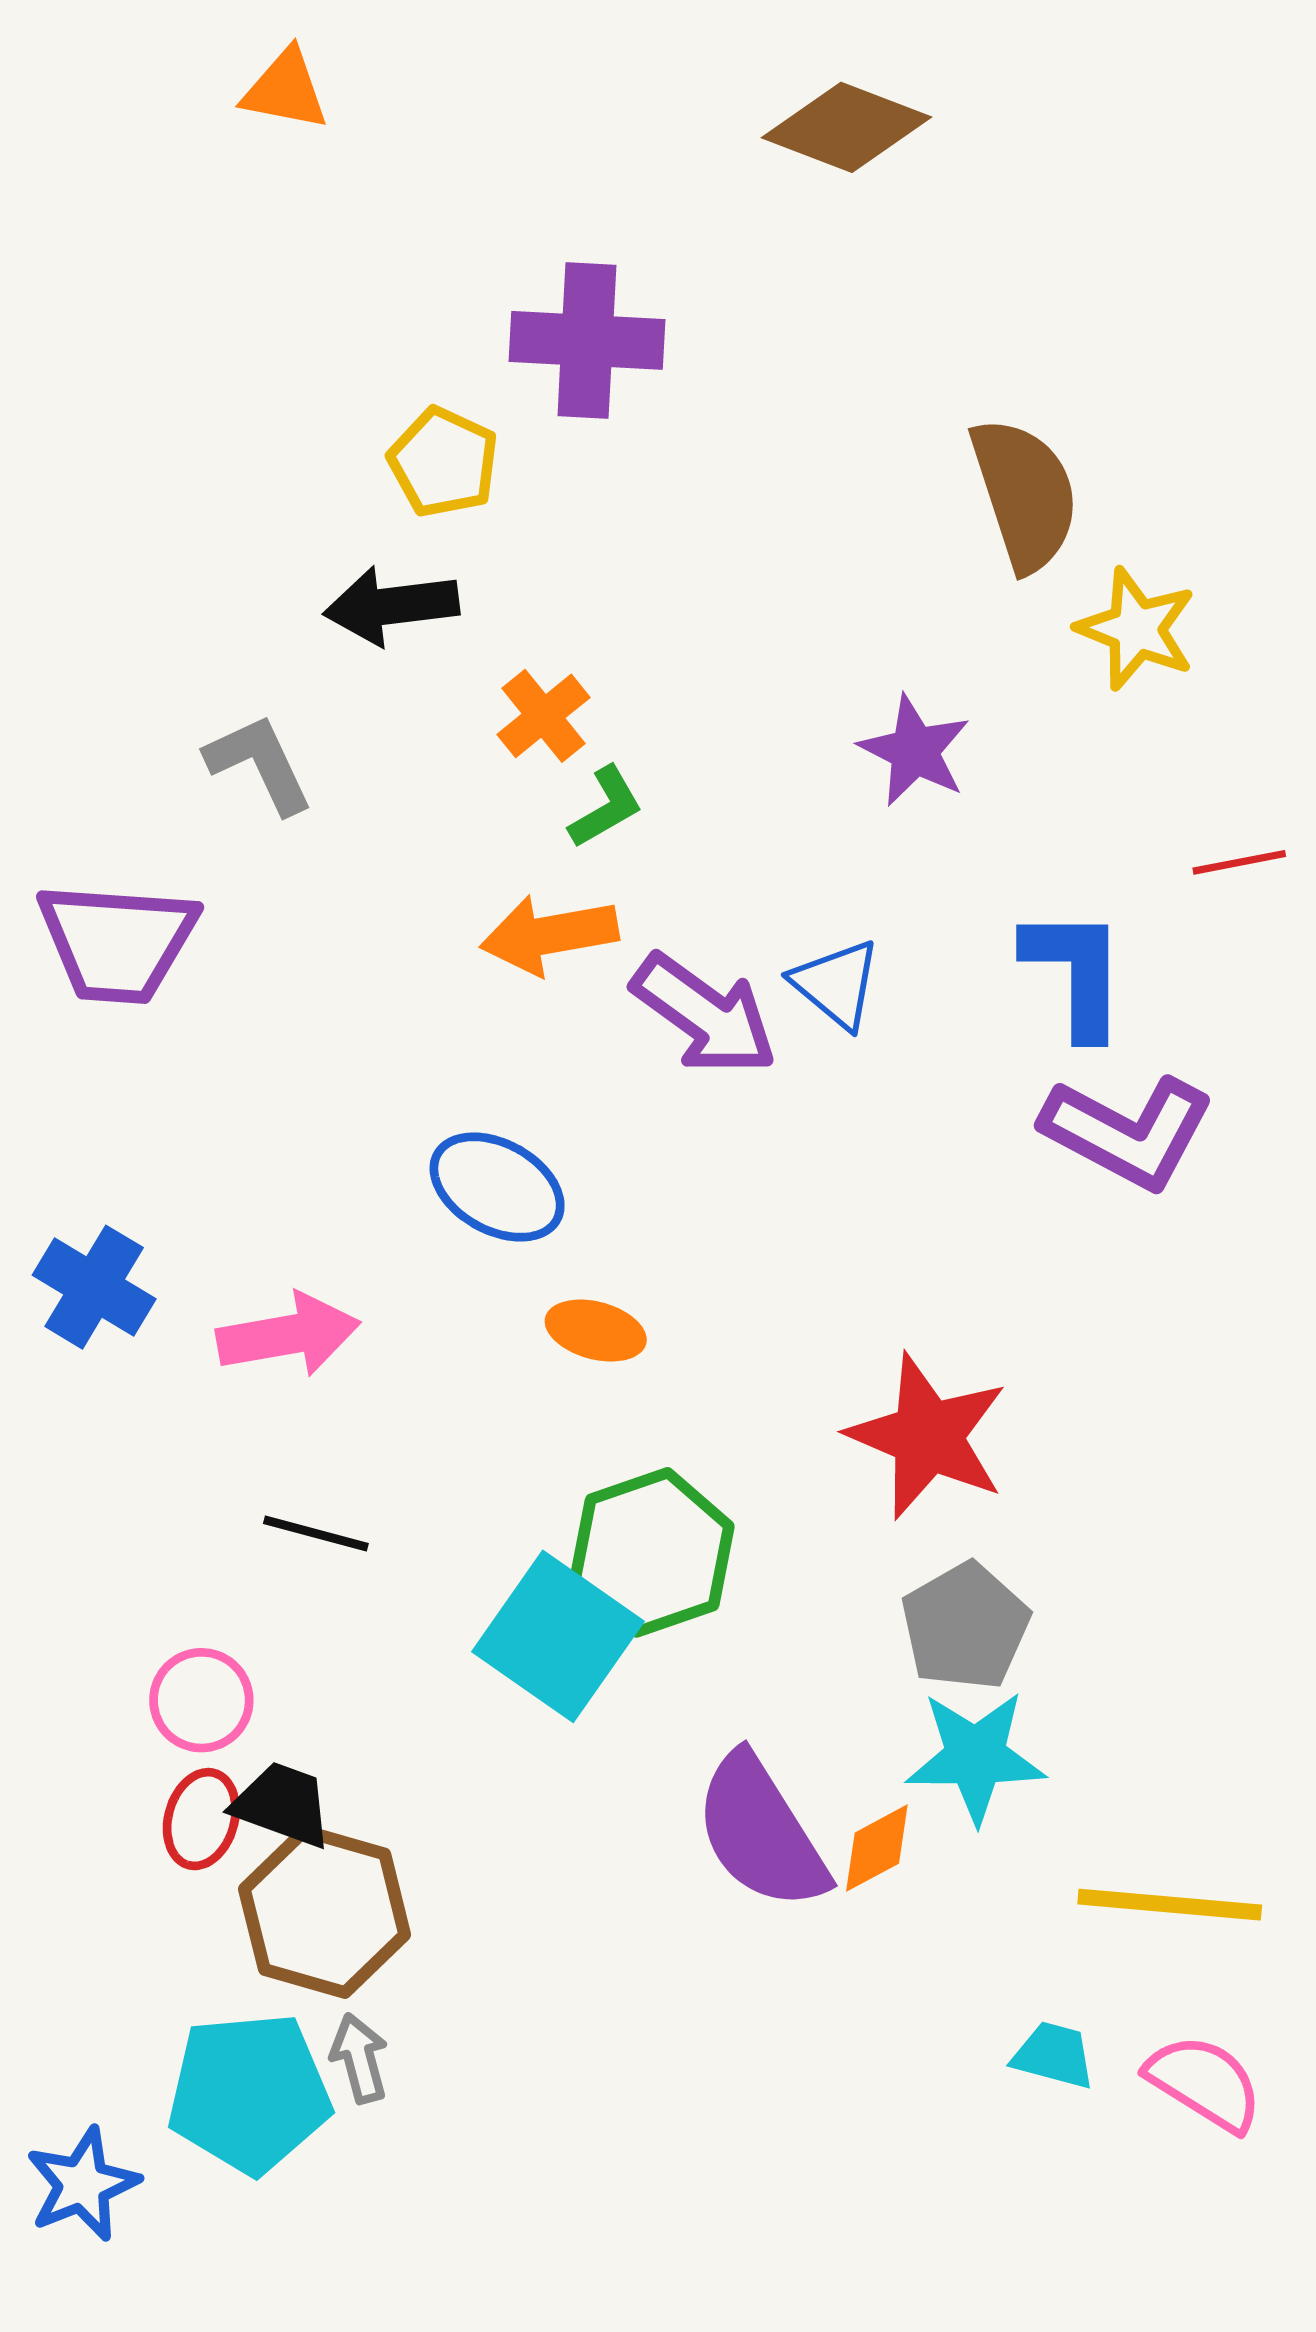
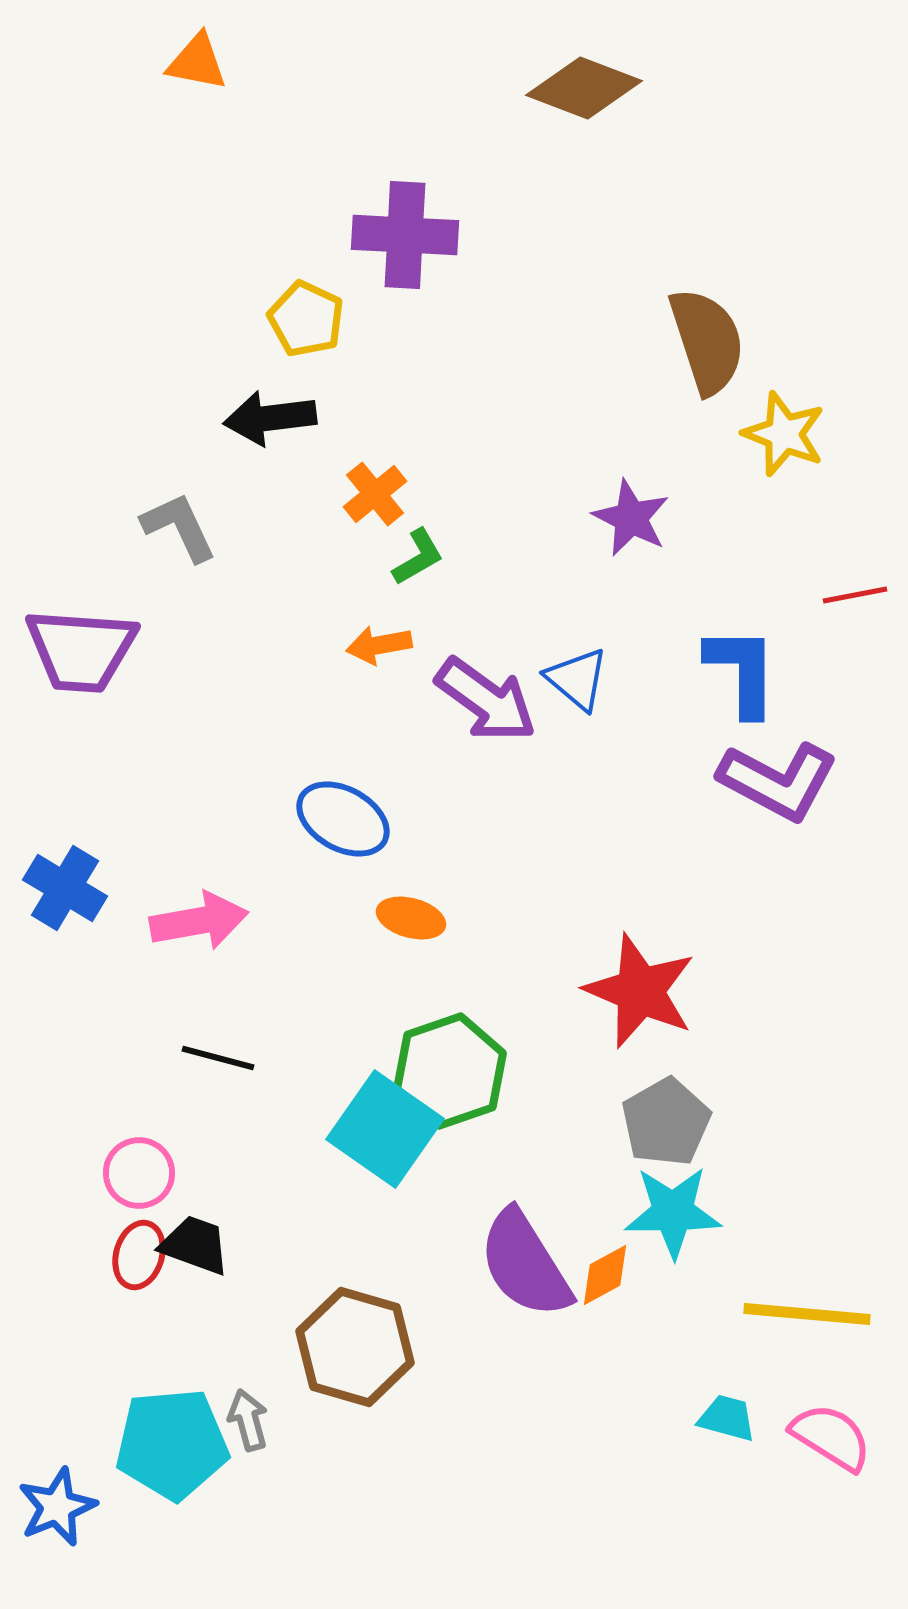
orange arrow: (549, 935) -> (379, 645), size x0.7
brown hexagon: (325, 1912) -> (355, 1347), moved

